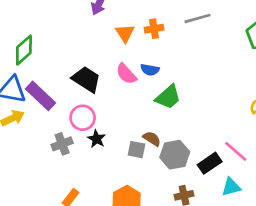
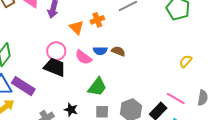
green trapezoid: (168, 97) -> (97, 87), moved
pink circle: (83, 118) -> (56, 51), moved
brown semicircle: (152, 139) -> (118, 51), moved

